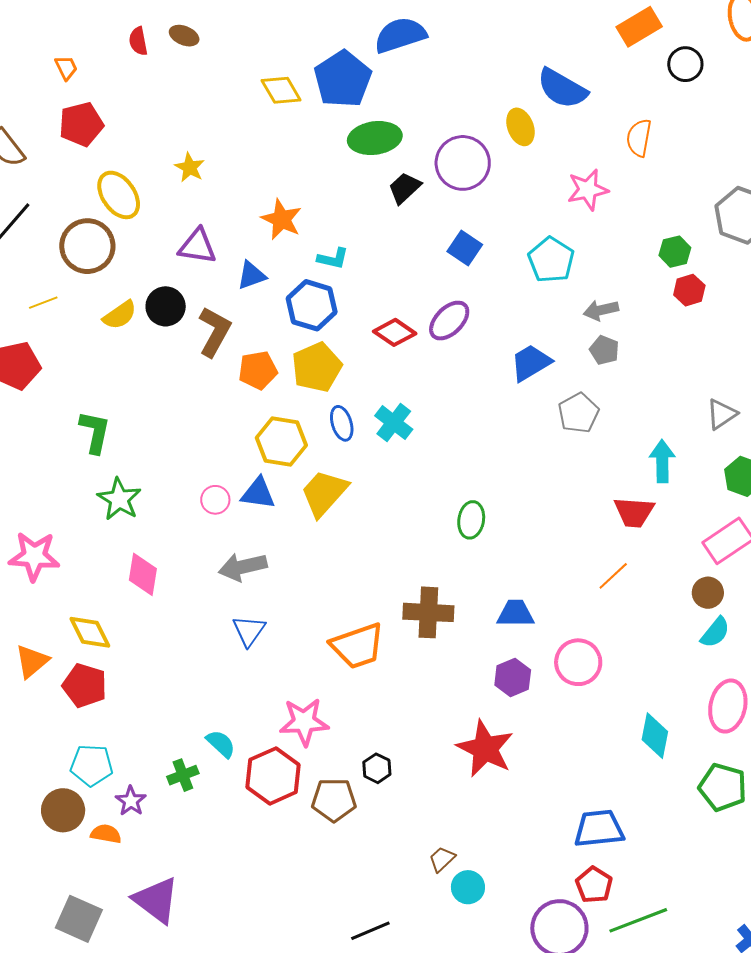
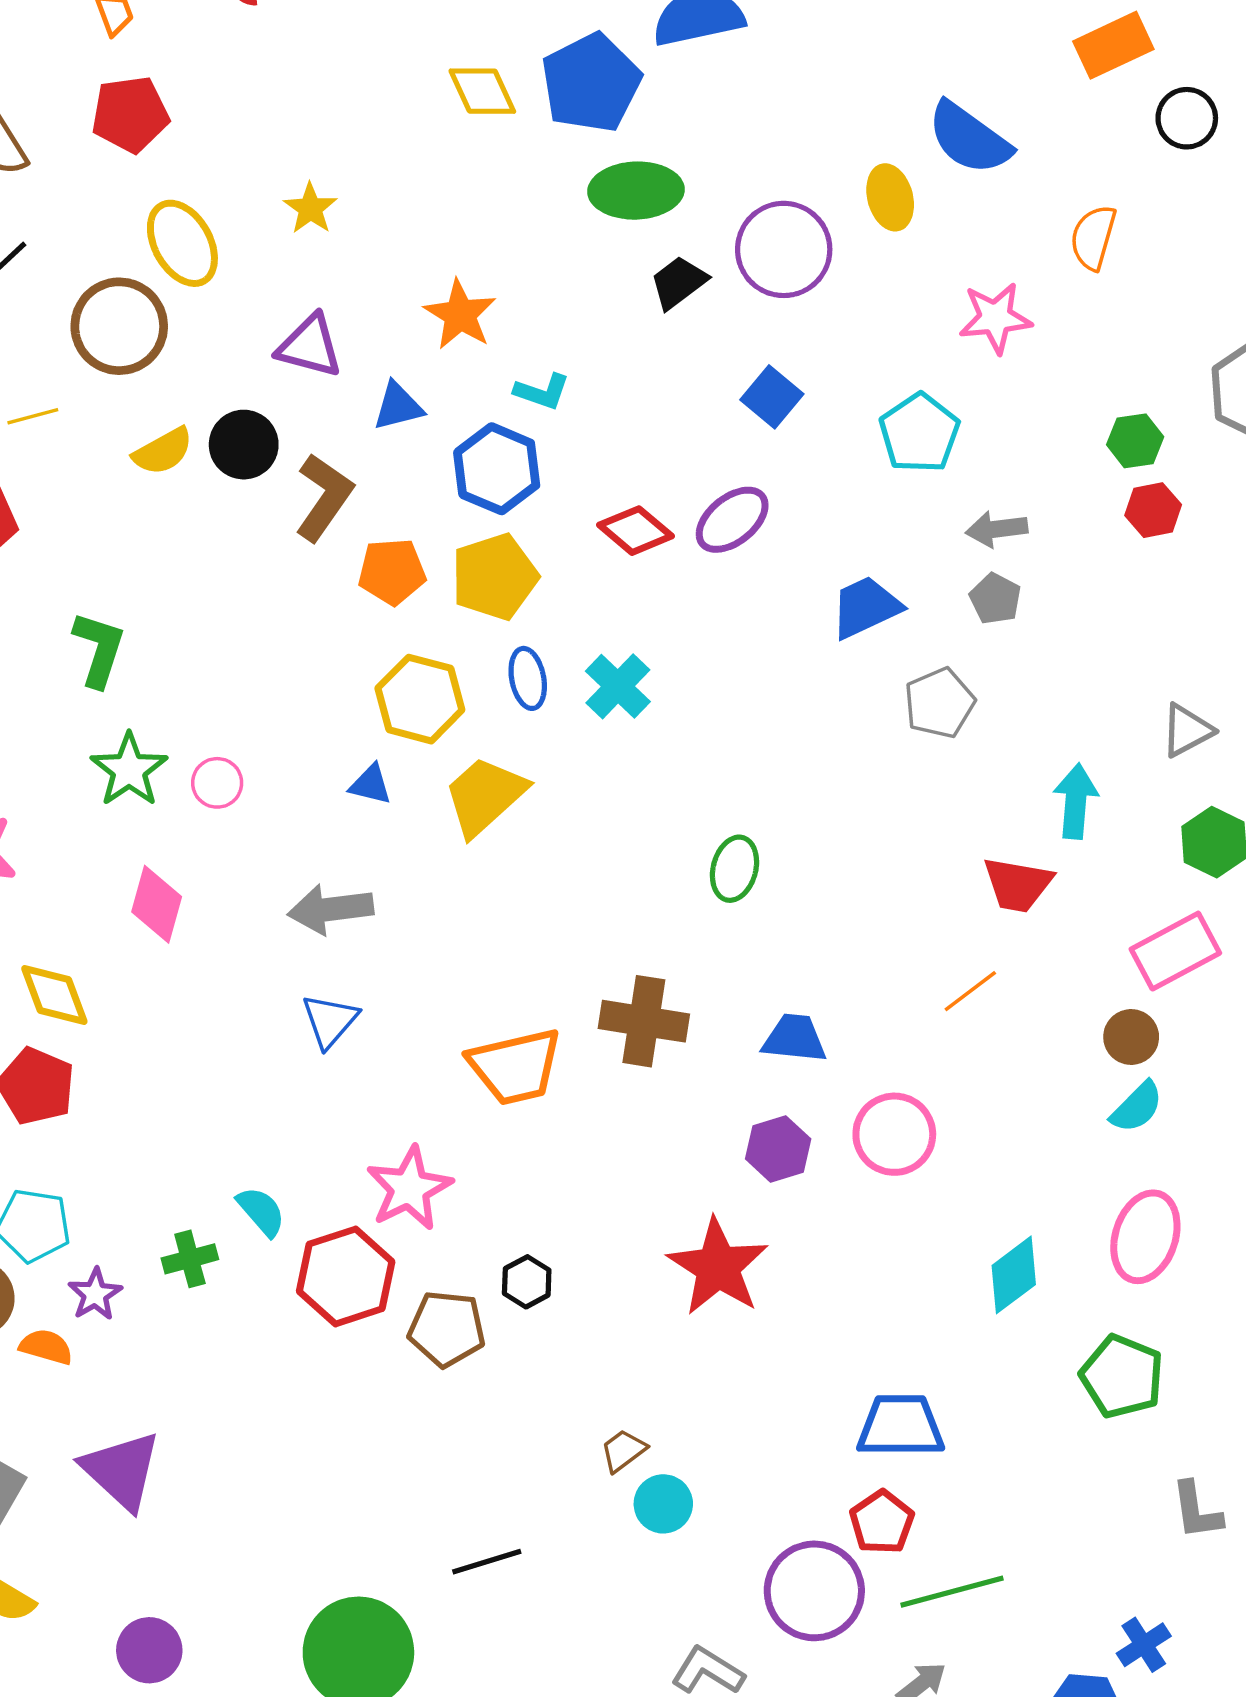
blue triangle: (258, 493) -> (370, 785), size x0.7
pink circle: (215, 500) -> (217, 783), moved
pink star: (304, 722) -> (409, 1188), turned -30
cyan diamond: (655, 736) -> (1014, 1275), turned 36

